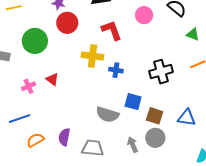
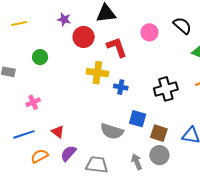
red circle: (67, 23) -> (84, 37), moved
green circle: (35, 41) -> (40, 57), size x0.6
red triangle: (52, 79) -> (58, 132), moved
purple semicircle: (64, 137) -> (68, 153), turned 30

